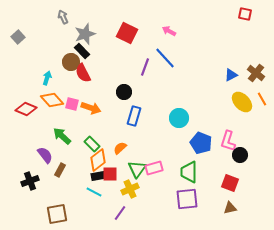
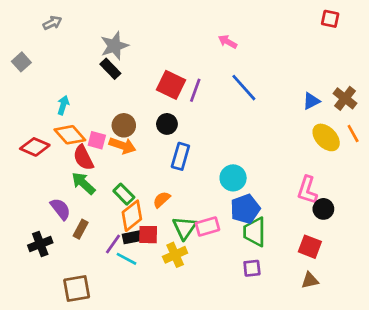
gray arrow: (63, 17) -> (52, 23), moved, turned 88
red square: (127, 33) -> (171, 85), moved
gray square: (18, 37) -> (21, 62), moved
blue line: (165, 58) -> (244, 88), moved
brown circle: (71, 62) -> (124, 125), moved
red semicircle: (83, 73) -> (83, 158), moved
cyan circle: (179, 118) -> (233, 178), moved
blue pentagon: (201, 143) -> (245, 209), moved, turned 30
purple square: (187, 199) -> (252, 268), size x0.6
purple line: (120, 213) -> (113, 244), moved

